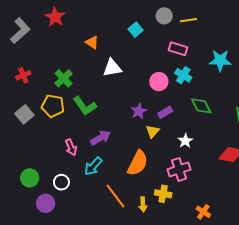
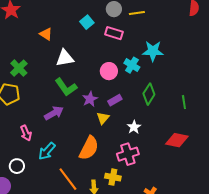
pink rectangle: (178, 49) -> (114, 33), moved
cyan star: (220, 60) -> (153, 51), moved
green L-shape: (85, 106) -> (66, 87), moved
green diamond: (201, 106) -> (149, 94), turned 60
purple arrow: (101, 138) -> (54, 113), moved

